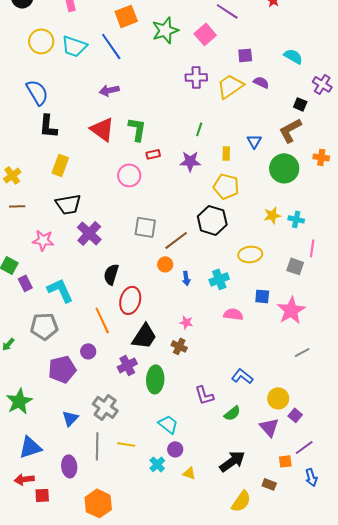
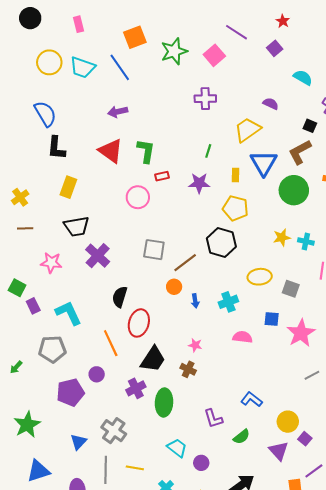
purple square: (245, 55) -> (275, 48), moved, turned -35
yellow trapezoid: (230, 86) -> (248, 130), moved
blue triangle: (254, 141) -> (264, 163), size x1.8
gray square: (295, 266) -> (291, 289), moved
purple circle: (175, 449) -> (201, 463), moved

